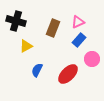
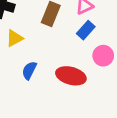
red ellipse: (68, 74) -> (71, 76), turned 60

